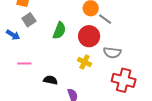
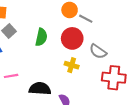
gray semicircle: (112, 53) -> (98, 51), turned 36
black semicircle: (50, 80) -> (40, 89), size x1.5

